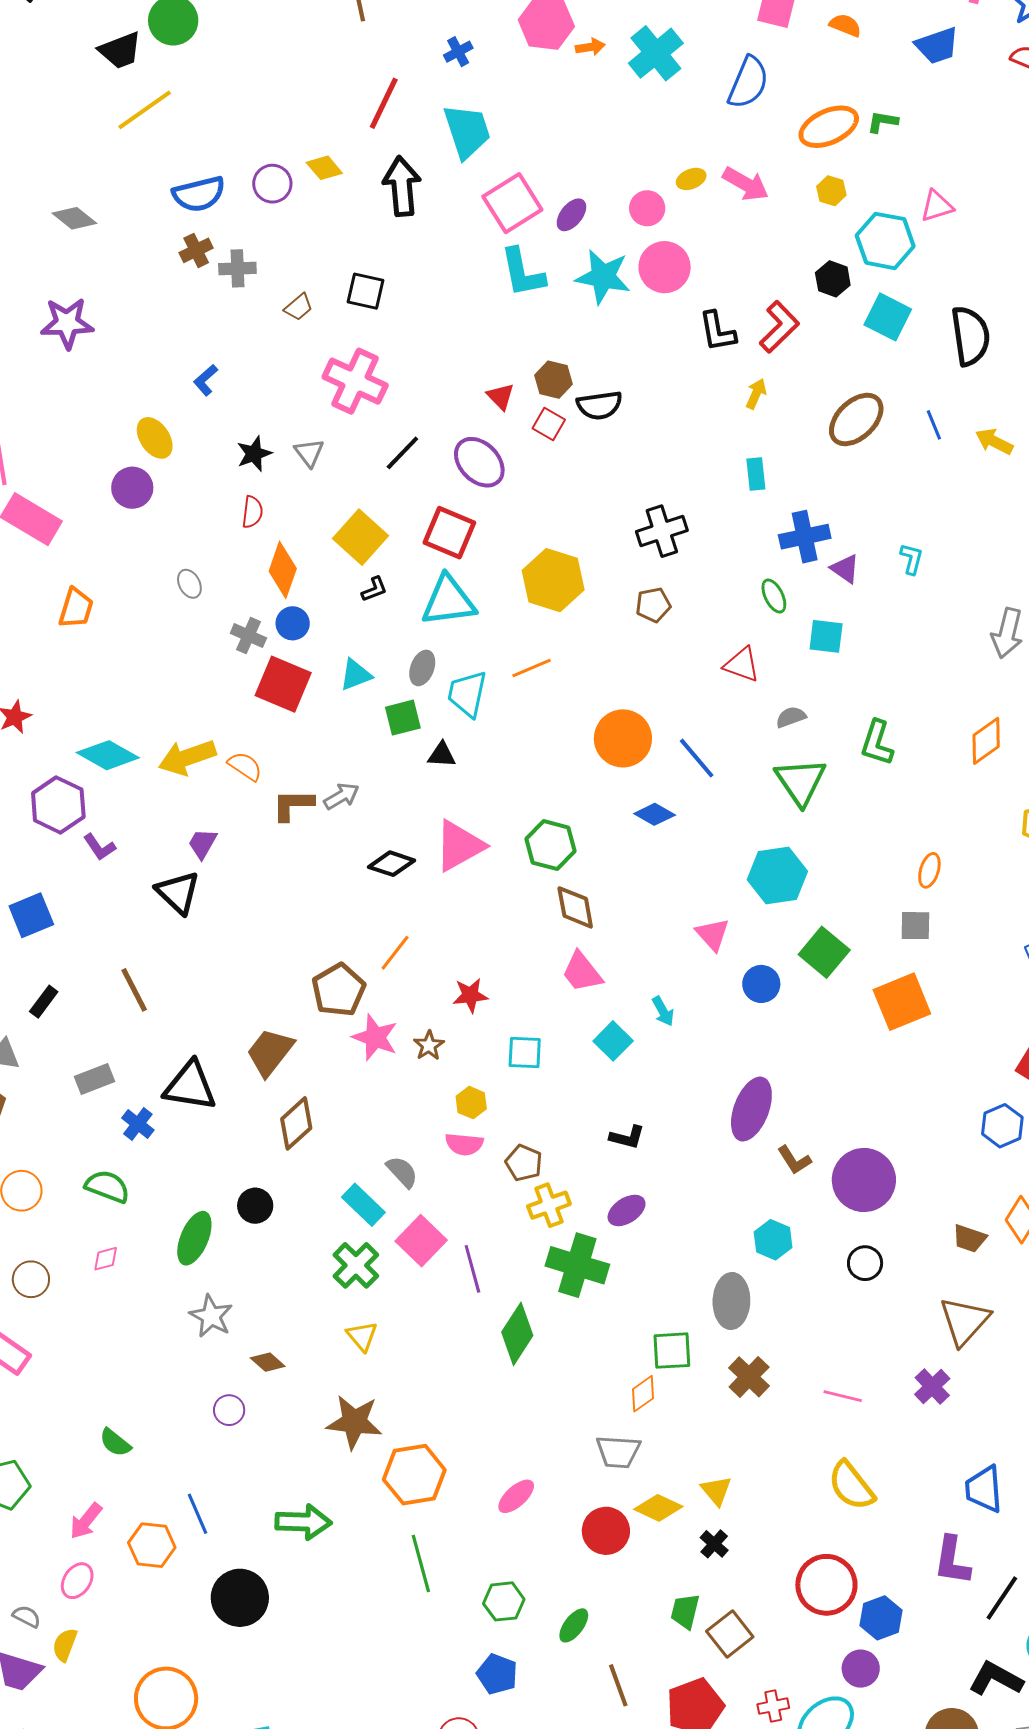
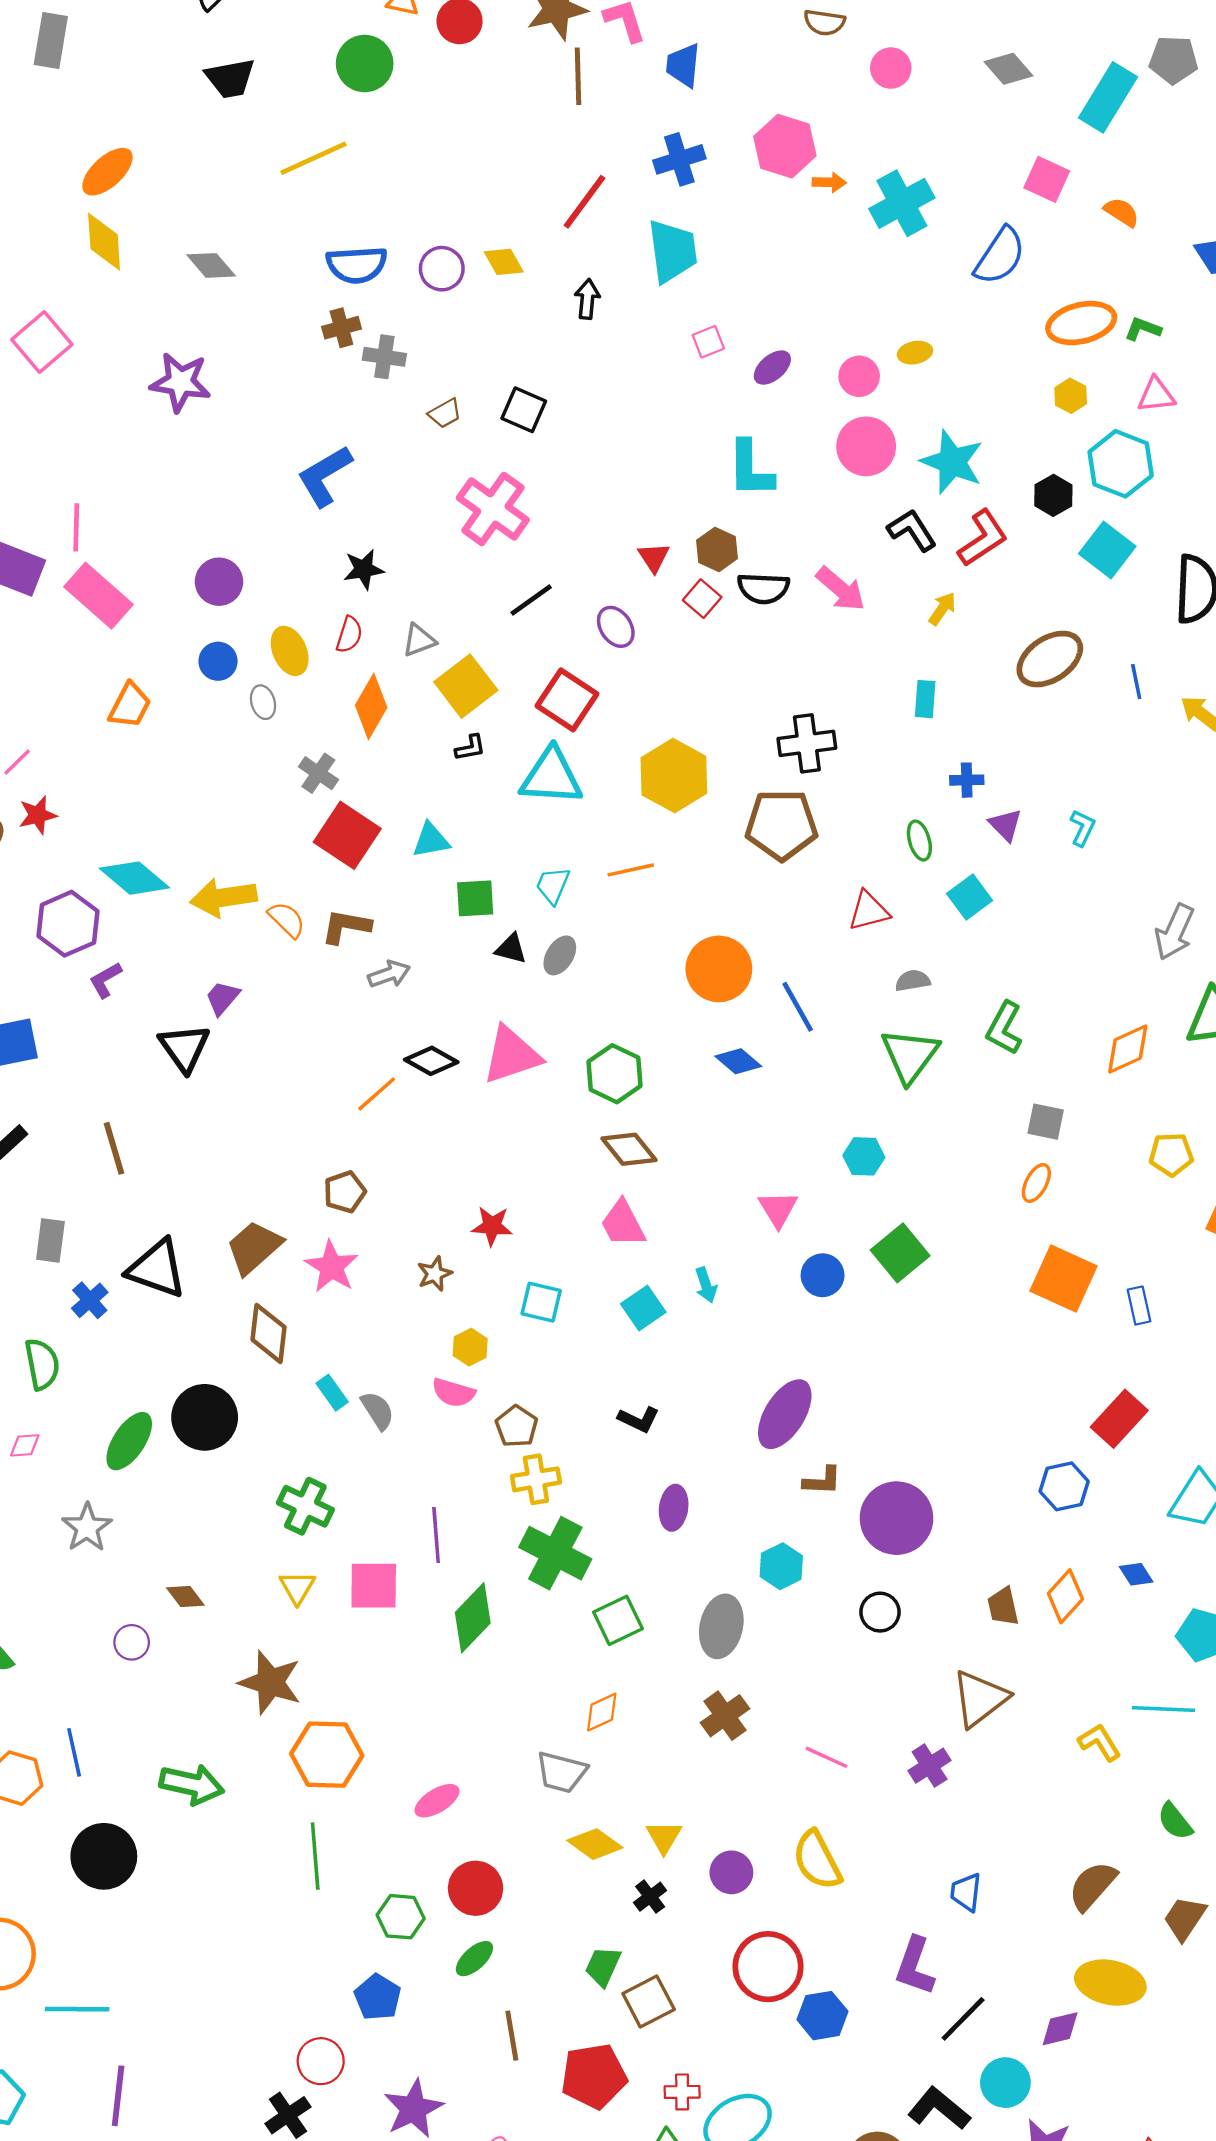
black trapezoid: (120, 50) -> (230, 78), moved
blue cross: (458, 52) -> (679, 159), size x1.5
pink arrow: (746, 184) -> (841, 589), moved
black arrow: (402, 186) -> (587, 299), size x0.6
pink square: (512, 203) -> (708, 342), size x0.5
pink triangle: (937, 206) -> (1156, 395), moved
cyan L-shape: (523, 273) -> (750, 469), moved
cyan star: (603, 277) -> (952, 462), moved
black L-shape: (717, 331) -> (912, 530), turned 147
blue L-shape: (206, 380) -> (325, 476), size x1.8
yellow ellipse: (155, 438) -> (290, 651), moved
gray triangle: (309, 453) -> (419, 640), moved, turned 36
purple ellipse: (479, 462) -> (616, 627), size x0.7
blue cross: (805, 537) -> (967, 780), size x0.6
brown pentagon: (653, 605) -> (781, 825), size x1.8
blue circle: (293, 623) -> (218, 661), moved
cyan square: (826, 636) -> (970, 897), turned 36
red triangle: (742, 665) -> (869, 911), turned -45
gray ellipse: (422, 668) -> (560, 955), moved
cyan trapezoid: (467, 694) -> (553, 885), size x0.7
brown L-shape: (293, 805) -> (346, 926), moved
purple L-shape: (99, 847) -> (105, 980), turned 84
cyan hexagon: (777, 876) -> (864, 1156), size x0.6
brown diamond: (575, 907) -> (629, 1149), turned -39
gray square: (915, 926) -> (1046, 1122), moved
orange line: (395, 953) -> (377, 1094), moved
brown pentagon: (339, 990) -> (345, 1192), size x0.7
orange square: (902, 1002) -> (1064, 1278), moved, turned 36
pink star: (375, 1037) -> (332, 1267), moved
gray rectangle: (94, 1079) -> (50, 1240), turned -72
brown diamond: (296, 1123) -> (268, 1333), turned -52
brown L-shape: (794, 1160) -> (822, 1481), turned -66
green semicircle: (107, 1186) -> (42, 1364), turned 48
cyan rectangle: (363, 1205) -> (332, 1393), moved, size x0.7
black circle: (255, 1206) -> (205, 1417), size x1.6
purple ellipse: (627, 1210) -> (674, 1508), moved, turned -60
brown trapezoid: (969, 1238) -> (1003, 1606), turned 48
pink square: (421, 1241) -> (374, 1586), moved, turned 36
green cross: (356, 1265) -> (305, 1506), turned -30
gray star: (211, 1316) -> (87, 1528), moved
green square: (672, 1351) -> (618, 1620), moved, turned -33
blue trapezoid: (984, 1489) -> (966, 1892), size x0.7
red circle: (606, 1531) -> (476, 1888), moved
purple circle: (861, 1669) -> (731, 1872), moved

